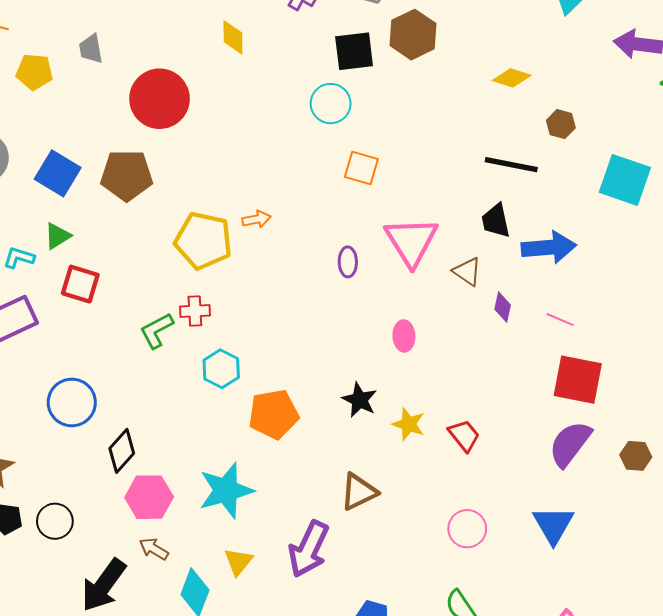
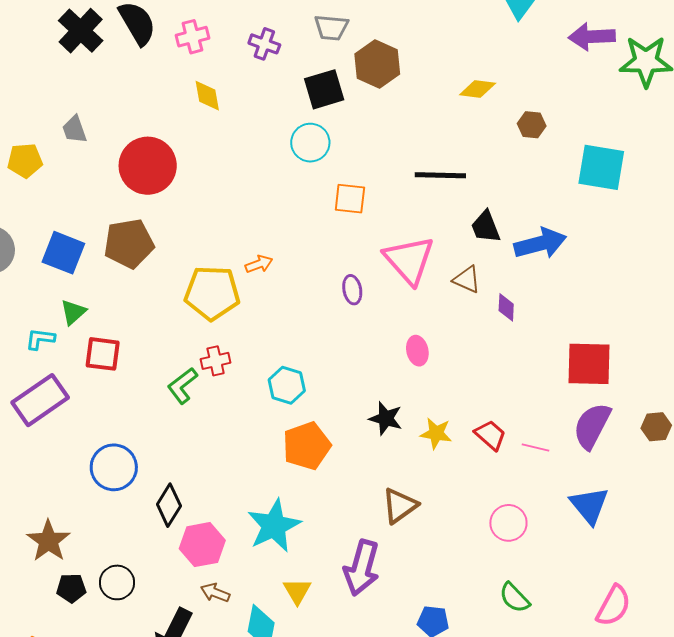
black line: (511, 165) -> (440, 175), moved
pink line: (560, 320) -> (536, 447), moved
cyan hexagon: (221, 369) -> (287, 385), moved

